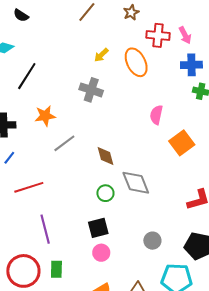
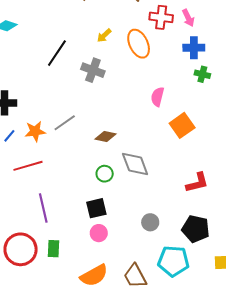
black line: (27, 76) -> (57, 53), moved
orange star: (45, 116) -> (35, 131), moved
brown diamond: (106, 156) -> (106, 137), turned -65

